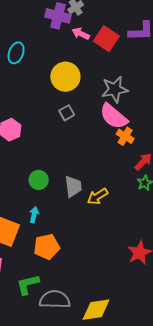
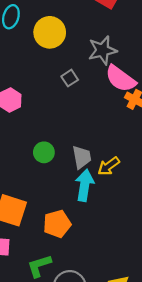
yellow circle: (65, 77) -> (50, 32), moved
gray star: (115, 89) -> (102, 50), moved
cyan arrow: (34, 215) -> (85, 185), moved, size x1.8

